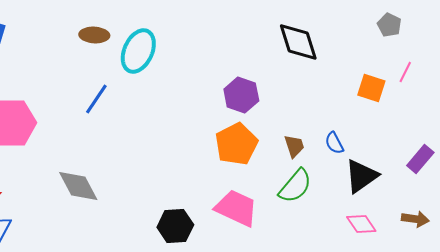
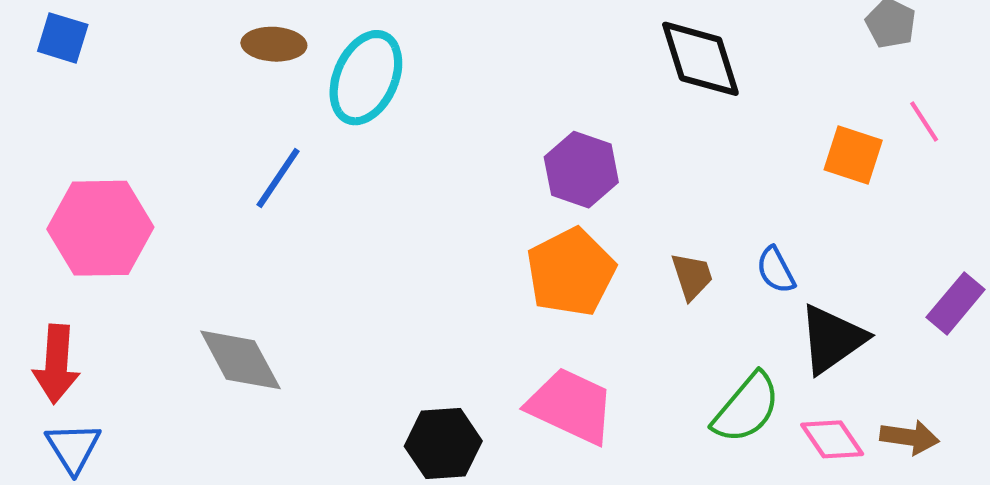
pink line: (405, 72) -> (924, 122), turned -60
green semicircle: (295, 186) -> (746, 408), moved
brown arrow: (415, 219) -> (910, 437), moved

